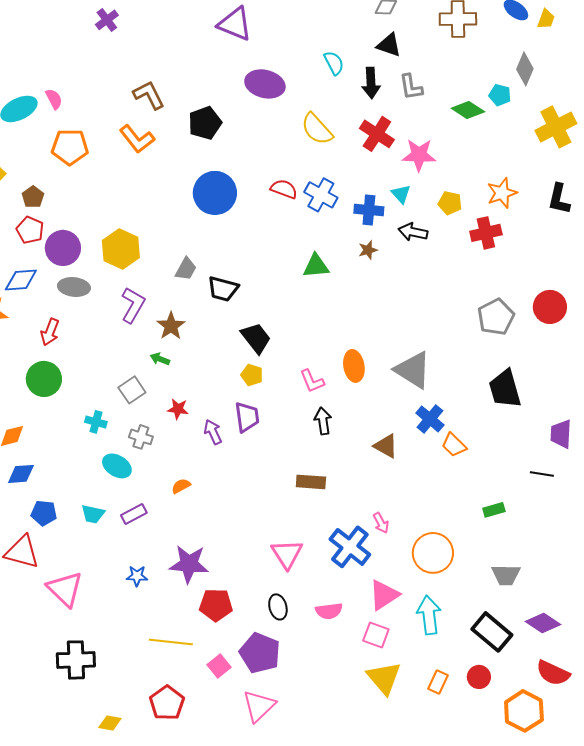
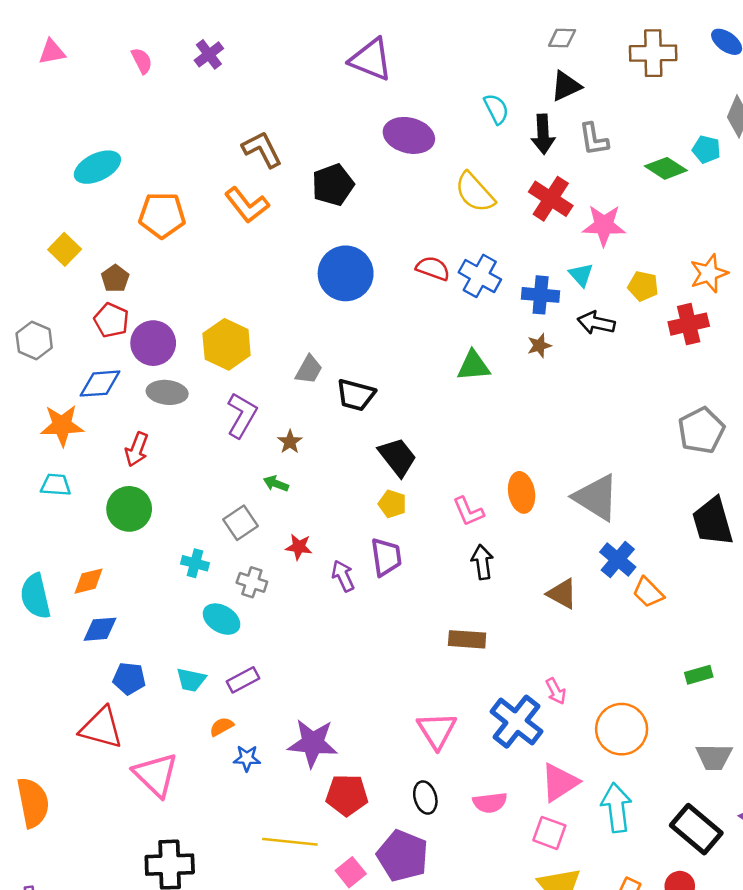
black triangle: (389, 45) -> (566, 86), turned -44
pink semicircle: (54, 99) -> (142, 61), moved
brown star: (171, 326) -> (290, 442), size x0.7
orange semicircle: (181, 486) -> (222, 727), moved

